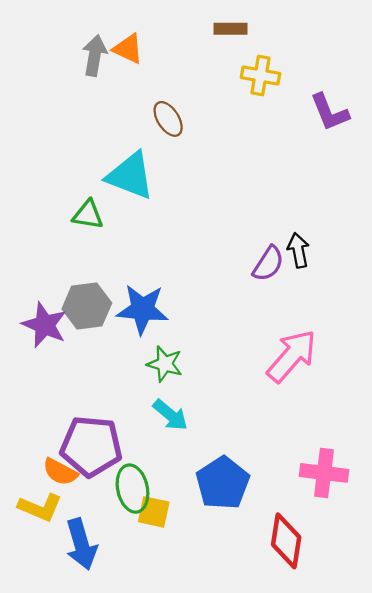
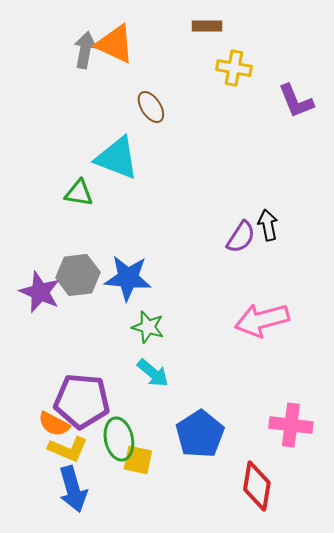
orange triangle: (128, 49) -> (115, 44), size x1.4
pink arrow: (292, 356) -> (262, 320), turned -146
yellow L-shape: (40, 507) -> (68, 449), moved

